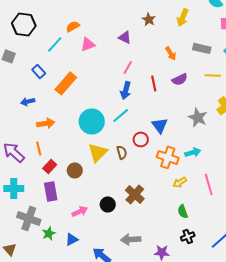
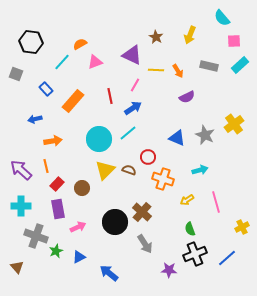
purple triangle: (125, 37) -> (132, 55), size x1.5
yellow line: (213, 75) -> (156, 70), moved
red line: (154, 83) -> (110, 96), moved
blue arrow: (126, 90) -> (133, 108), turned -138
blue triangle: (160, 125) -> (177, 138), moved, turned -30
brown semicircle: (122, 152) -> (129, 170), turned -56
orange cross: (168, 157) -> (163, 179), moved
black circle: (108, 204) -> (115, 222), size x1.6
pink arrow: (80, 211) -> (78, 227), moved
black cross: (188, 236) -> (195, 254), size x1.6
gray arrow: (131, 239) -> (145, 244), moved, turned -120

